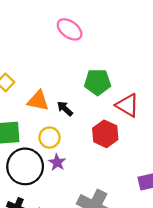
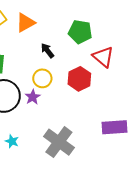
orange triangle: (38, 101) -> (25, 23), moved, turned -50
yellow circle: (49, 138) -> (42, 78), moved

